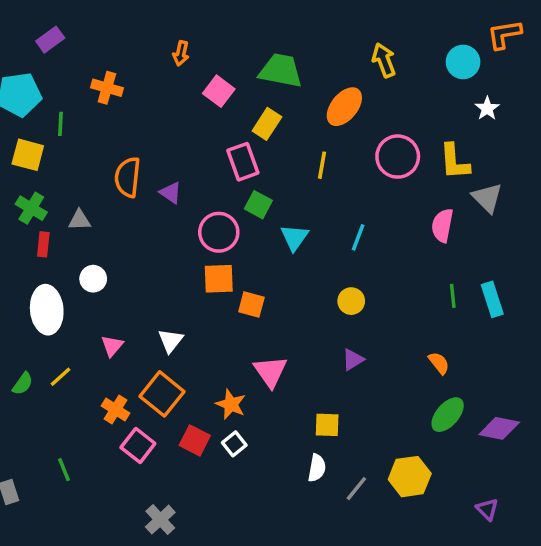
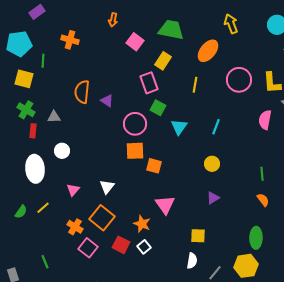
green line: (453, 296) -> (262, 174), moved
green ellipse: (448, 415) -> (256, 238), moved, turned -40

